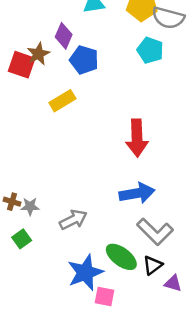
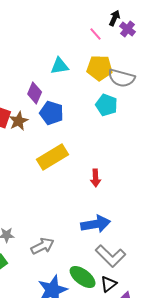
brown star: (38, 54) -> (19, 121), moved
yellow rectangle: (62, 101) -> (53, 157), moved, size x1.4
red arrow: (137, 138) -> (96, 178), size x0.6

